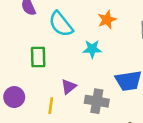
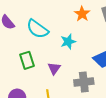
orange star: (107, 20) -> (82, 14), moved
purple triangle: (69, 87) -> (54, 68), moved

